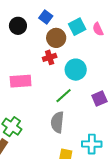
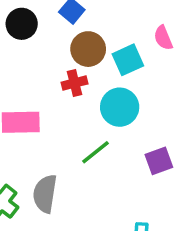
cyan square: (77, 27) -> (128, 60), moved
gray semicircle: (57, 122) -> (45, 194), moved

